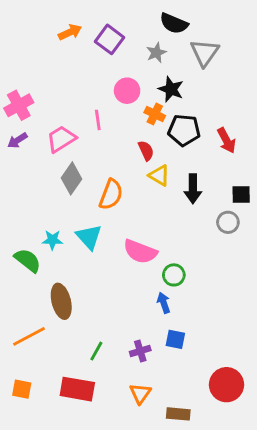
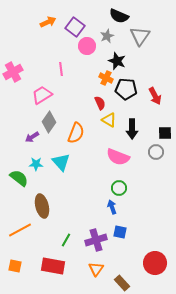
pink circle: (127, 91) -> (87, 46), moved
pink line: (98, 120) -> (61, 69), moved
purple arrow: (17, 140) -> (32, 137), moved
pink semicircle: (140, 252) -> (118, 157), moved
purple cross: (140, 351) -> (96, 240), size x1.5
brown rectangle: (178, 414) -> (122, 283), turned 42

